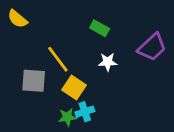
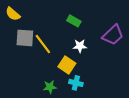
gray square: (34, 81) -> (25, 38), moved
yellow square: (74, 87) -> (67, 65), moved
cyan cross: (85, 112) -> (76, 83), moved, turned 32

